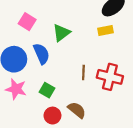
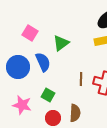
pink star: (16, 89) -> (22, 105), moved
brown semicircle: (77, 110) -> (75, 113), turned 54

